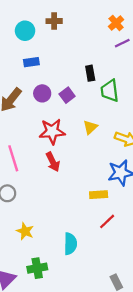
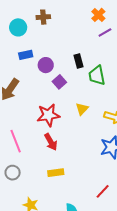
purple circle: (42, 93) -> (46, 65), moved
yellow rectangle: (99, 195) -> (56, 173), moved

